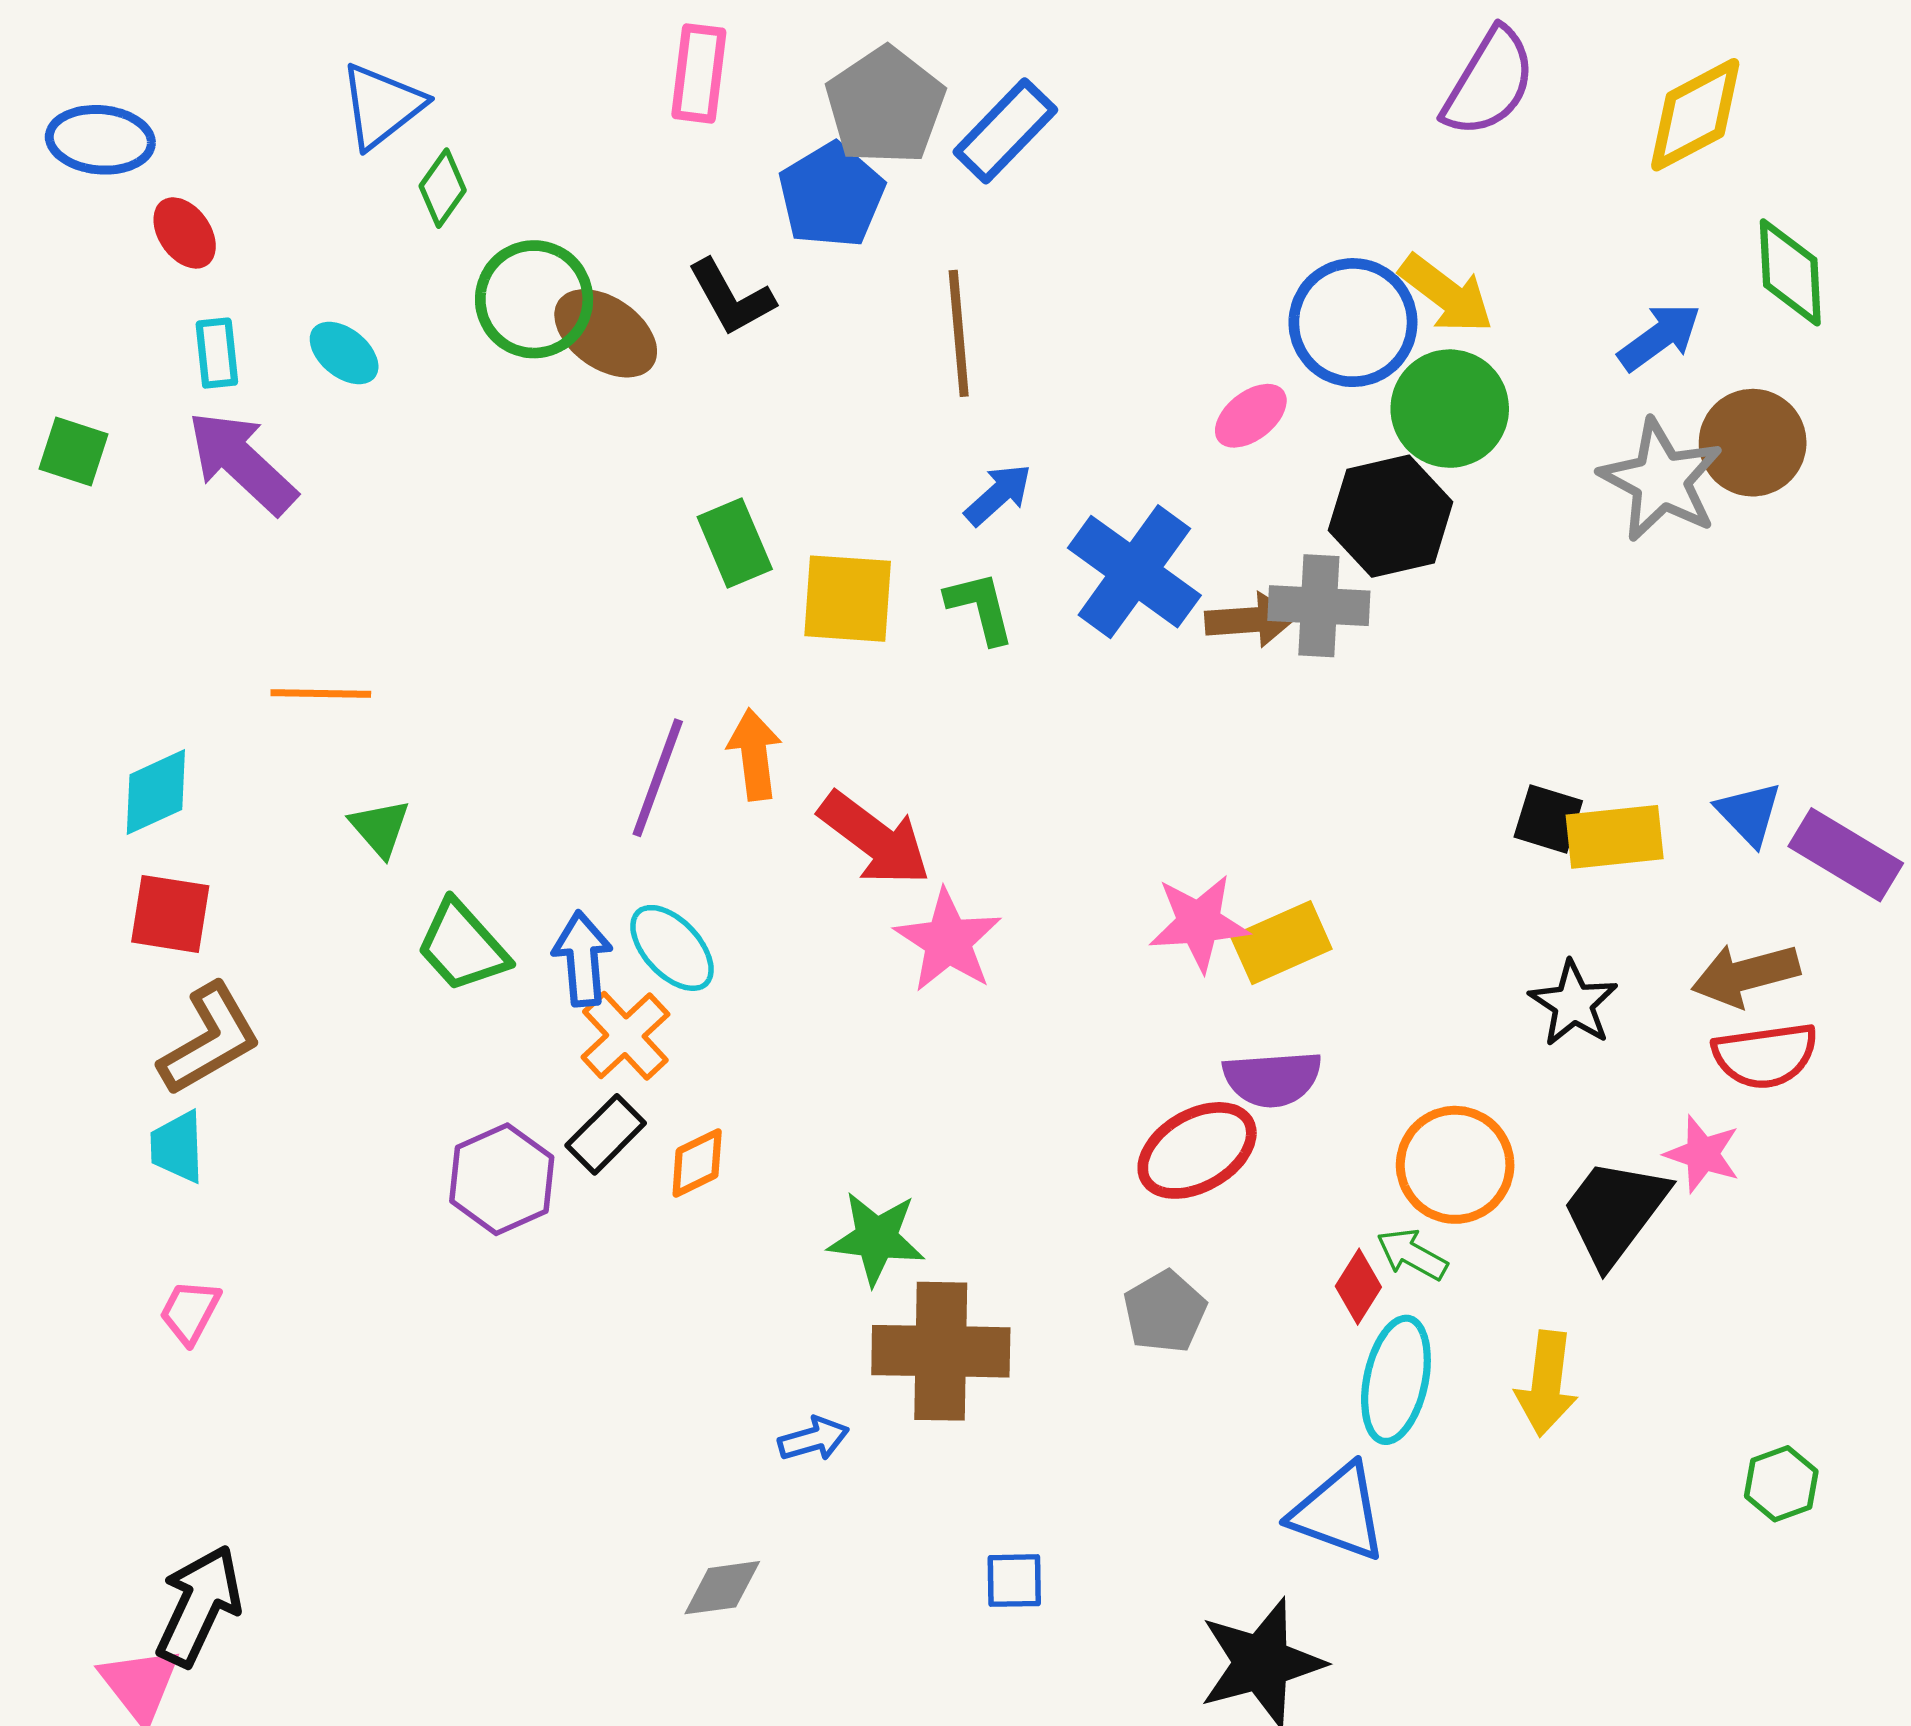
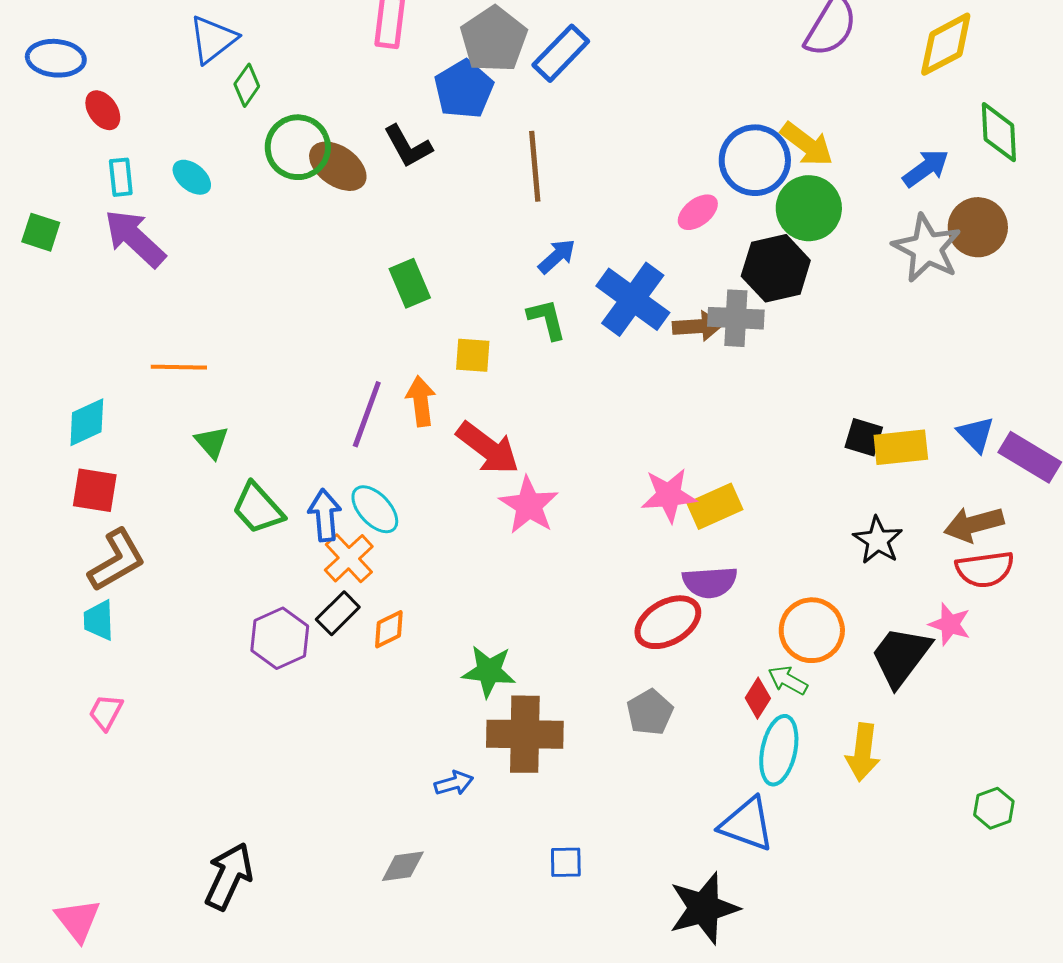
yellow square: (848, 599) -> (473, 355), moved, size x0.7
black arrow: (199, 1606) -> (229, 876), moved

